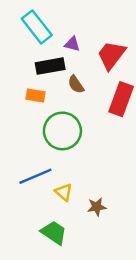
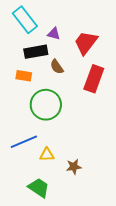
yellow triangle: (64, 192) -> (47, 155), turned -42

